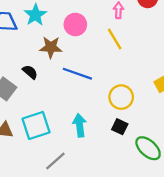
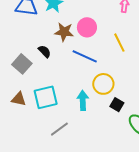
pink circle: (75, 25) -> (87, 27), moved
yellow line: (115, 39) -> (119, 43), moved
yellow circle: (121, 97) -> (103, 84), moved

